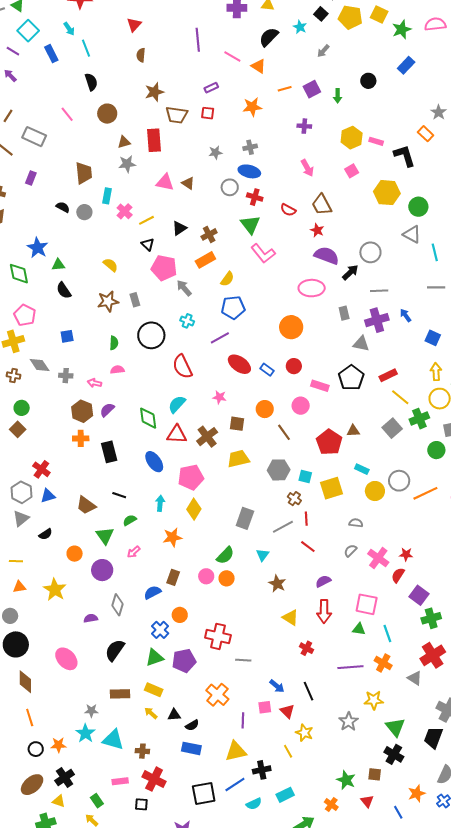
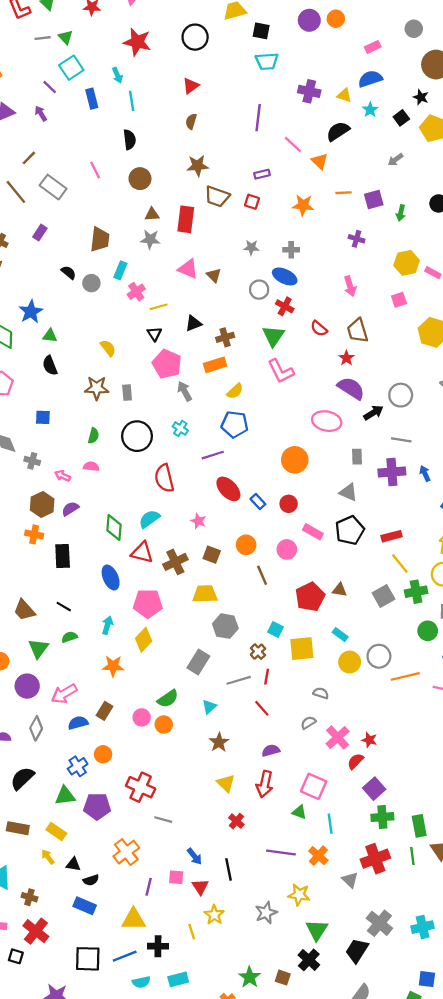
cyan star: (300, 27) -> (370, 110), moved
gray triangle: (361, 344) -> (348, 492), moved
gray hexagon: (279, 470) -> (225, 626), moved
pink arrow: (134, 552) -> (64, 694), moved, size x1.6

